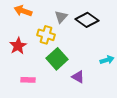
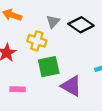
green square: (57, 59) -> (49, 67), turned 30
purple triangle: (78, 77) -> (71, 86), size x1.5

